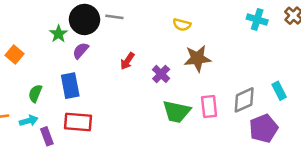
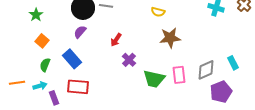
green star: (59, 34) -> (36, 15), moved
orange square: (14, 55) -> (42, 41), moved
purple cross: (161, 74) -> (129, 60), moved
blue rectangle: (70, 86) -> (72, 59), turned -30

